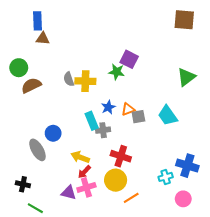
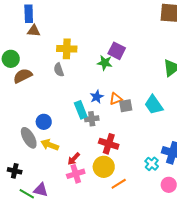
yellow cross: (85, 81) -> (67, 49), moved
yellow arrow: (80, 157) -> (50, 145), moved
cyan cross: (166, 177) -> (152, 164), turned -32
purple triangle: (69, 193) -> (41, 190), moved

